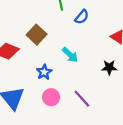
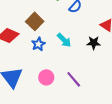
black star: (109, 67) -> (94, 43), moved
blue star: (44, 72) -> (38, 44), moved

